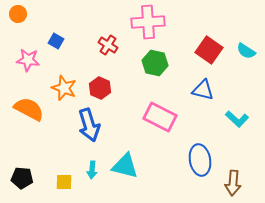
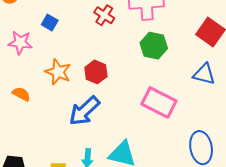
red cross: (108, 45) -> (104, 15), moved
orange semicircle: (29, 109) -> (21, 94), size x0.6
blue arrow: (89, 125) -> (84, 111), turned 64

